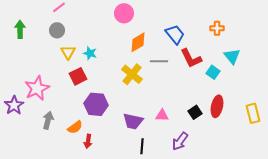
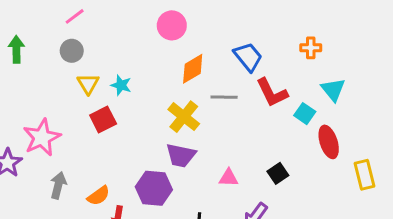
purple hexagon: (96, 104) -> (154, 188), moved
red ellipse: (217, 106) -> (329, 142), moved, turned -30
purple trapezoid: (133, 121) -> (181, 155), moved

